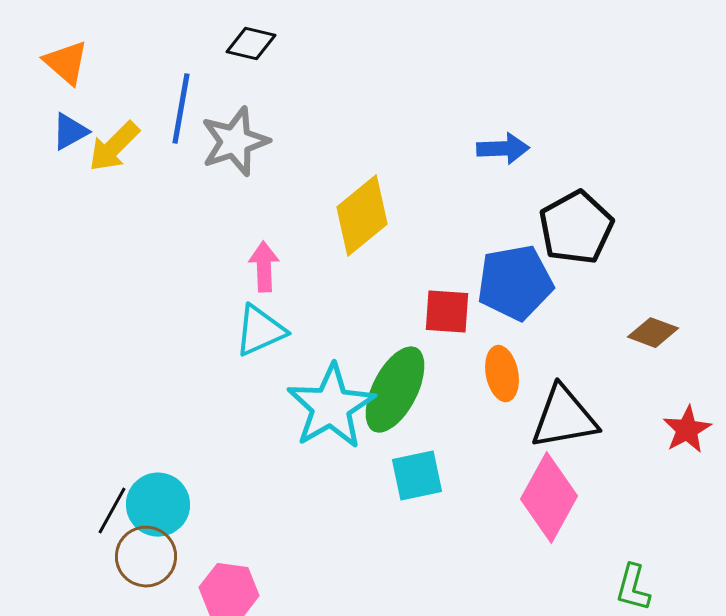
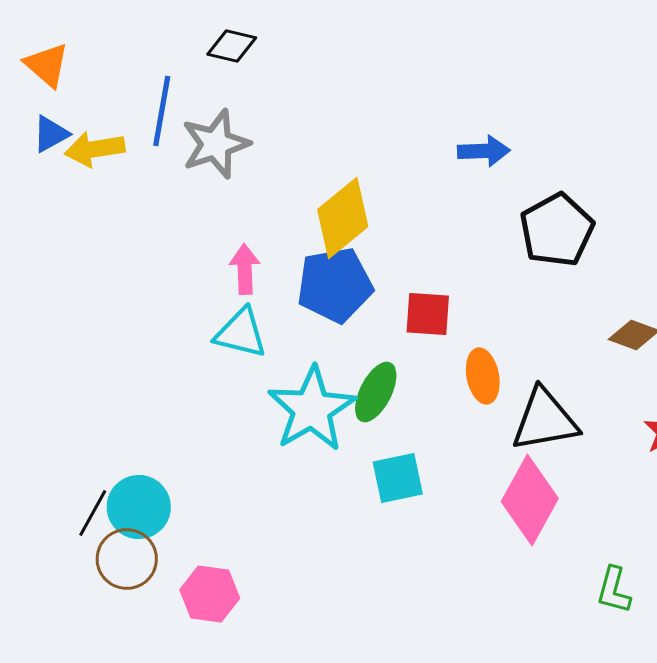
yellow arrow: (114, 147) -> (95, 149), turned 36
blue pentagon: (515, 283) -> (335, 285), moved
cyan triangle: (260, 331) -> (241, 333), turned 38
green ellipse: (395, 390) -> (376, 392), size x0.7

